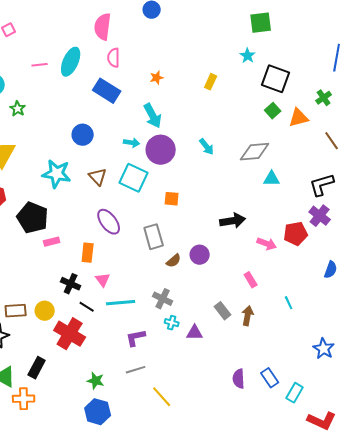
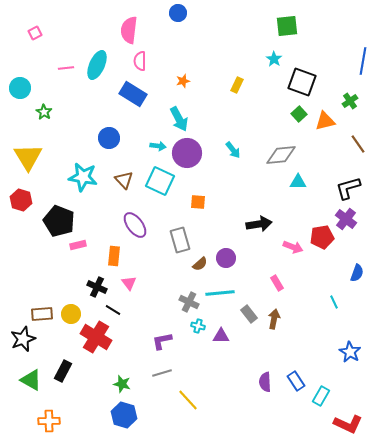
cyan line: (121, 303) -> (220, 293), moved
cyan line: (289, 303) -> (334, 302), moved
orange cross: (24, 399) -> (49, 421), moved

